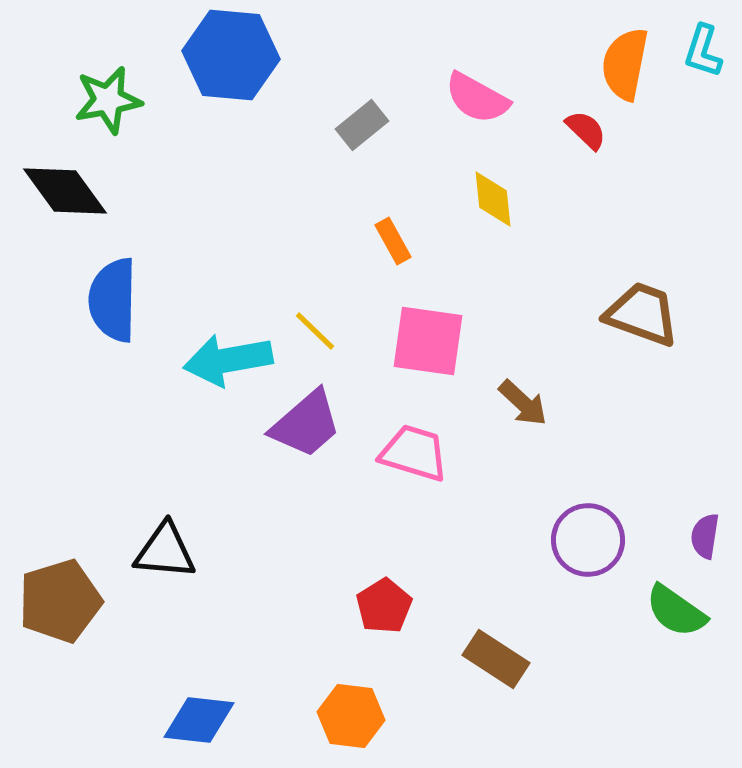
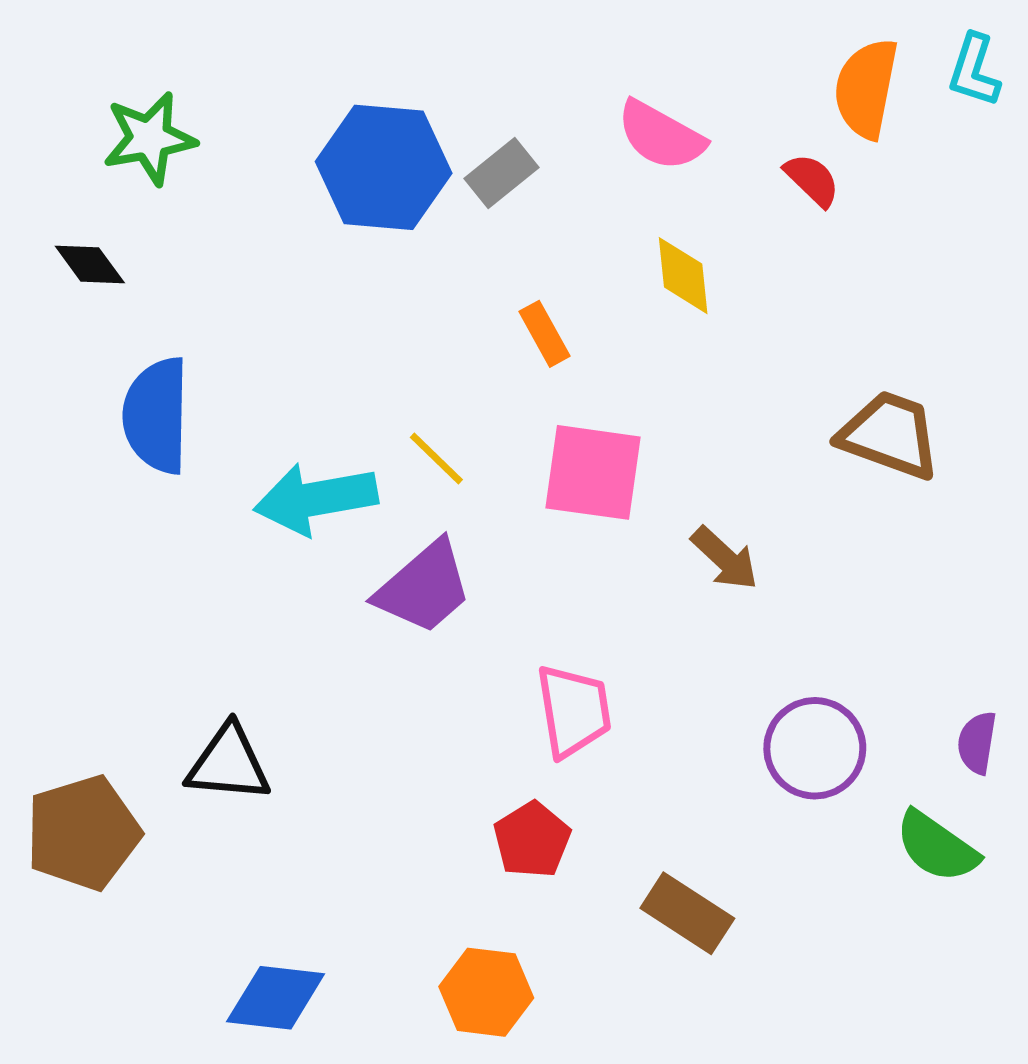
blue hexagon: (231, 55) -> (384, 167), moved
black diamond: (65, 191) -> (90, 264), size x0.6
pink trapezoid: (414, 453) -> (574, 711), moved, turned 64

